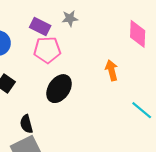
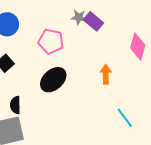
purple rectangle: (40, 26) -> (93, 21), moved

